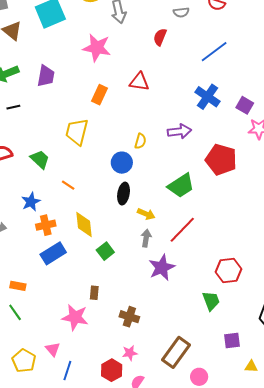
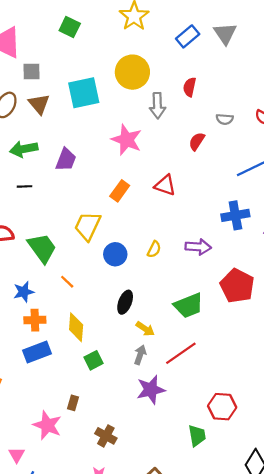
blue cross: (208, 97) -> (235, 215), turned 35
green trapezoid: (40, 159) -> (42, 248), size x1.4
blue circle: (122, 163) -> (115, 254), moved

